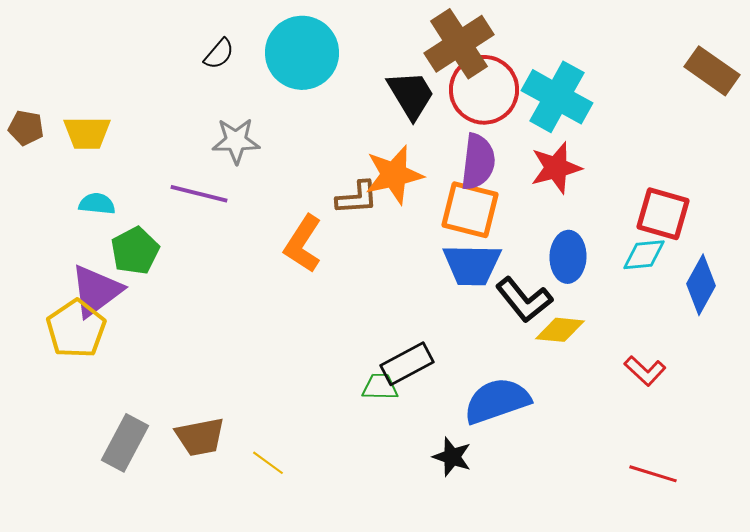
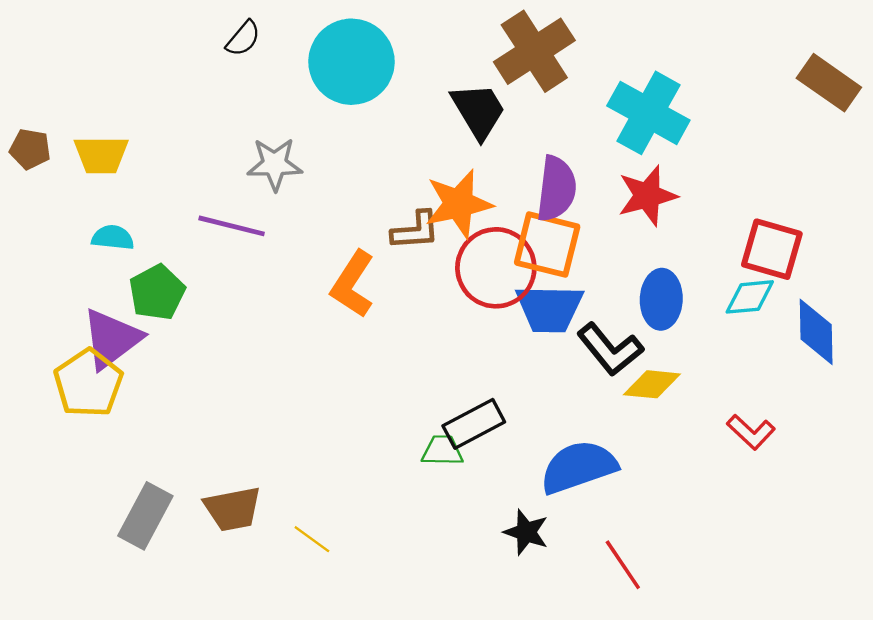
black semicircle: (219, 54) -> (243, 38), moved
red circle: (484, 90) -> (496, 268), moved
blue diamond: (701, 285) -> (816, 332), turned -30
red line: (653, 474) -> (623, 565), moved, turned 39

